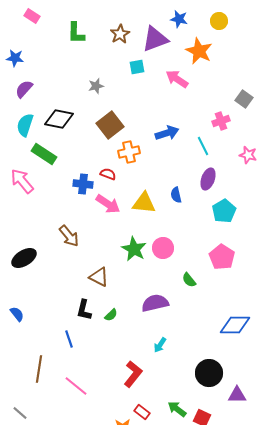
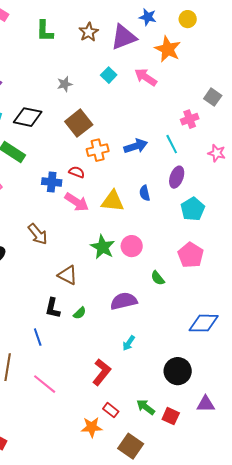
cyan square: (137, 67) -> (109, 75), moved, turned -35
blue arrow: (167, 133) -> (136, 146), moved
purple triangle: (237, 395) -> (206, 404), moved

